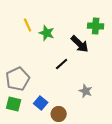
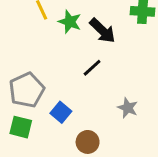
black arrow: (80, 44) -> (102, 31), moved
blue square: (41, 103) -> (61, 112), moved

